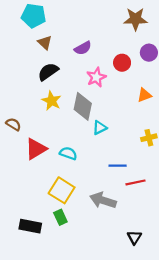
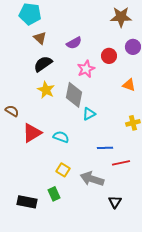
orange triangle: (144, 95) -> (129, 85), turned 40
yellow square: (62, 190) -> (63, 170), moved, size x0.6
black triangle: (134, 237) -> (115, 202), moved

